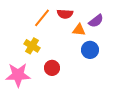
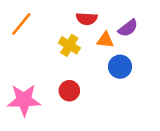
orange line: (42, 18) -> (21, 24), moved
yellow cross: (32, 46) -> (69, 45), moved

